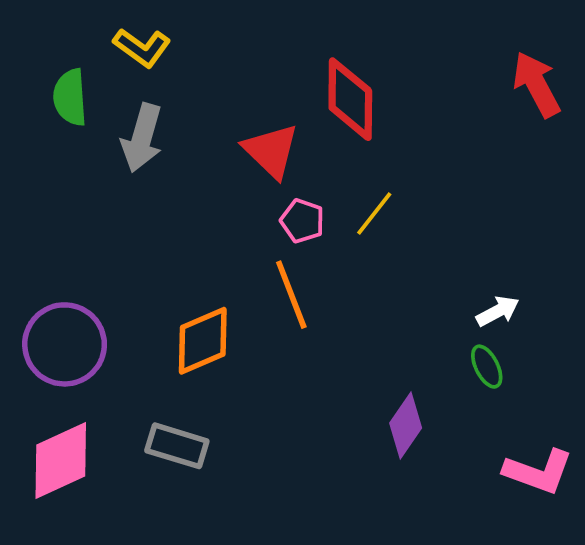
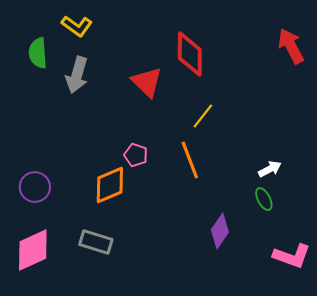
pink pentagon: (302, 221) -> (136, 155), moved
orange line: (291, 295) -> (190, 160), moved
purple circle: (65, 344) -> (35, 187), size x0.7

